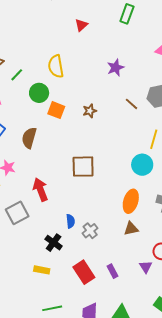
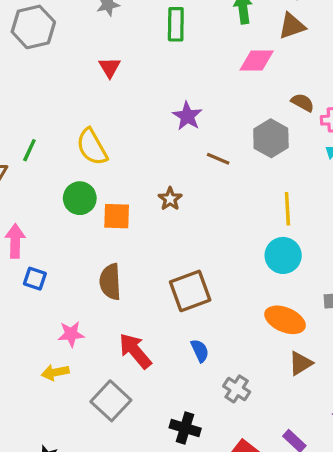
green line: (17, 75) -> (29, 150), moved
brown line: (132, 104) -> (218, 159), moved
brown semicircle: (29, 138) -> (110, 282), moved
orange ellipse: (131, 201) -> (285, 320), turned -65
blue semicircle: (70, 221) -> (200, 351), moved

